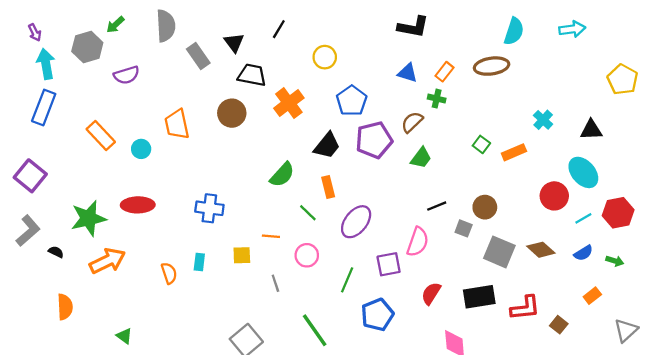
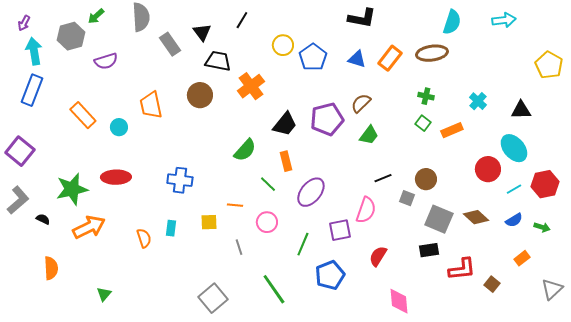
purple arrow: (35, 32) -> (24, 23), turned 56
orange rectangle: (445, 72) -> (390, 58), size x1.4
green cross: (437, 99) -> (426, 96), moved
blue pentagon: (352, 101) -> (313, 57), moved
black rectangle: (479, 297) -> (429, 250), moved, size x0.7
green triangle: (124, 336) -> (104, 294), turned 35

